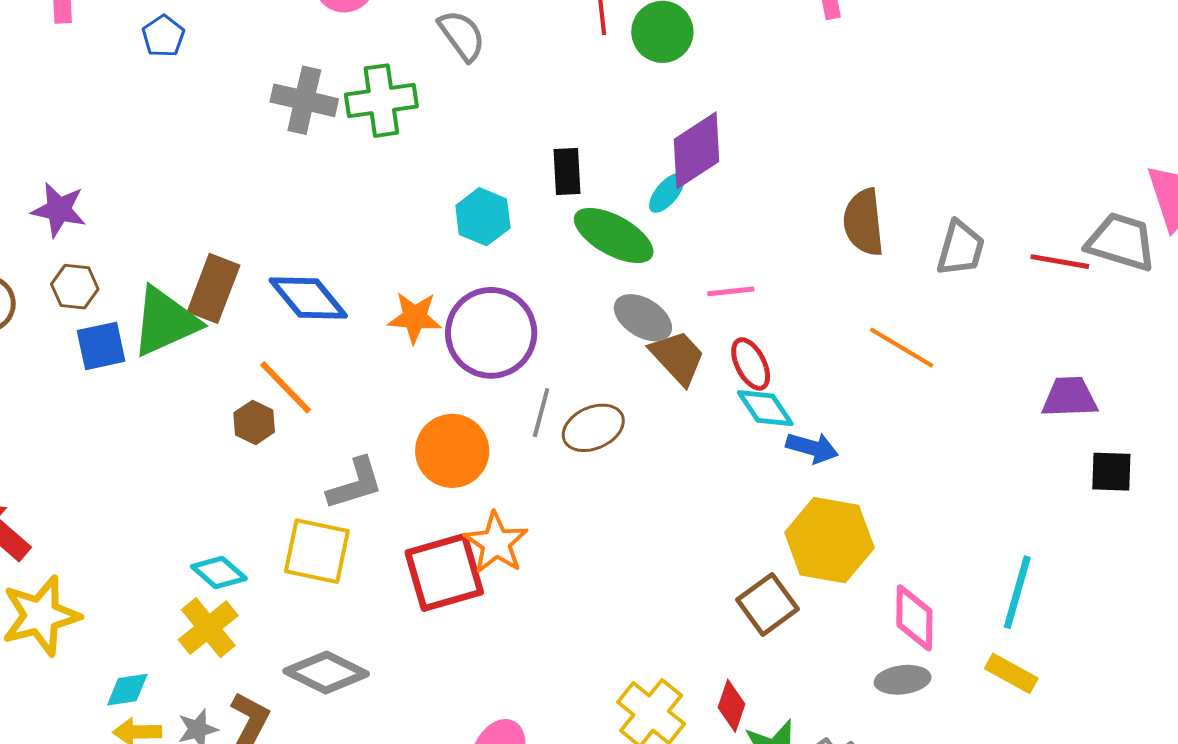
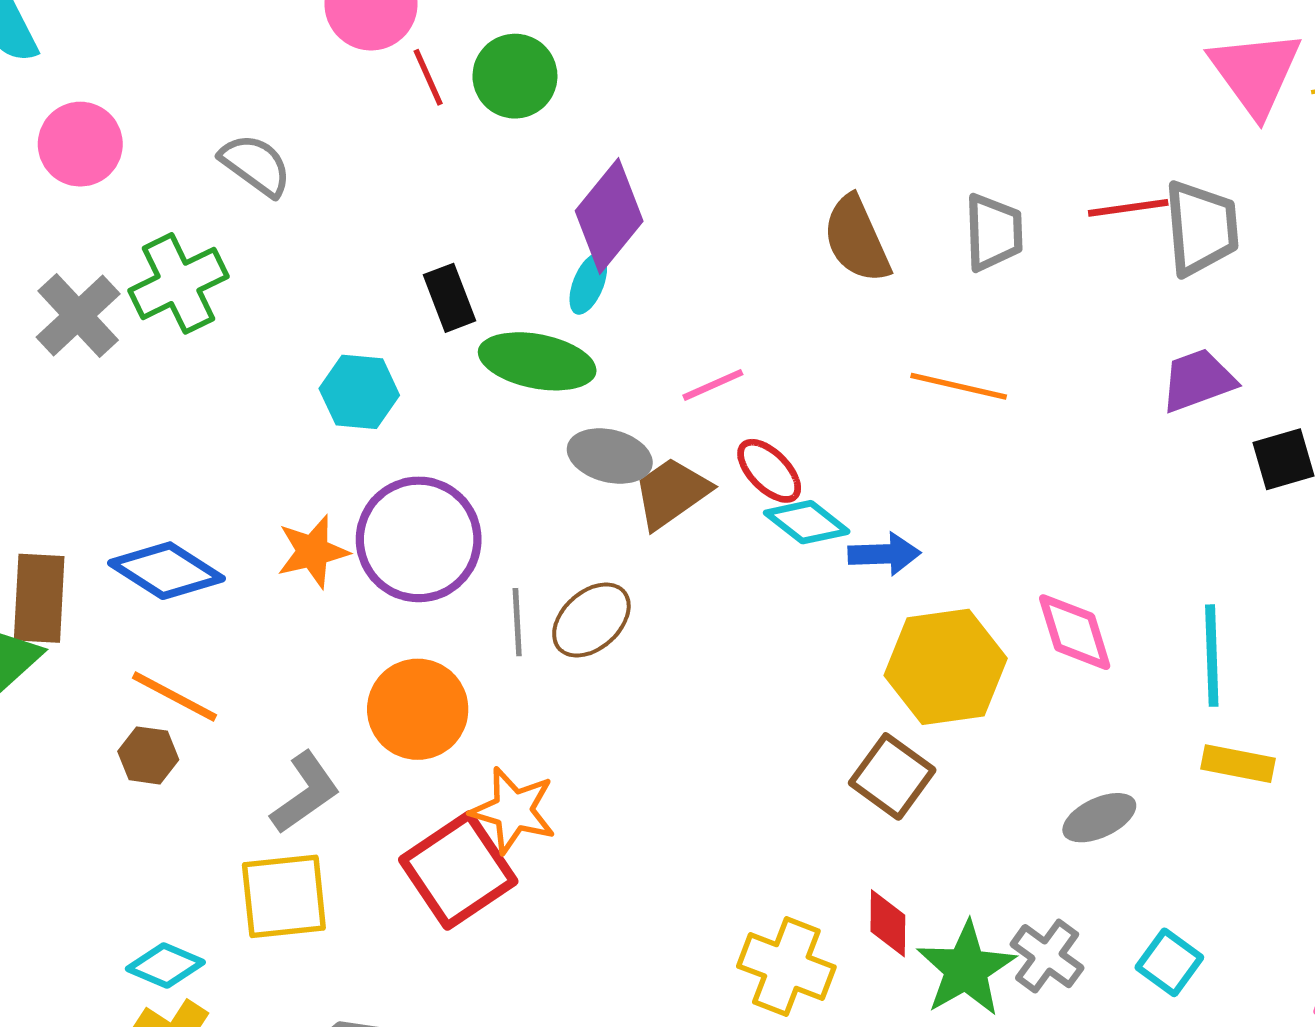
gray cross: (304, 100) -> (78, 315), turned -38
gray trapezoid: (1121, 242) -> (1201, 228), moved, turned 86
brown trapezoid: (678, 357) -> (671, 493), turned -64
pink diamond: (914, 618) -> (1075, 632), moved

